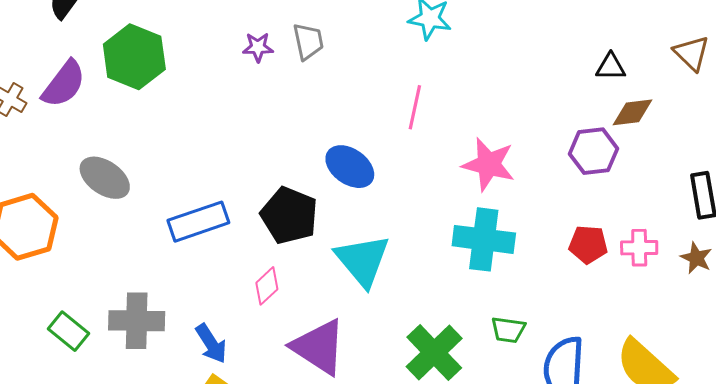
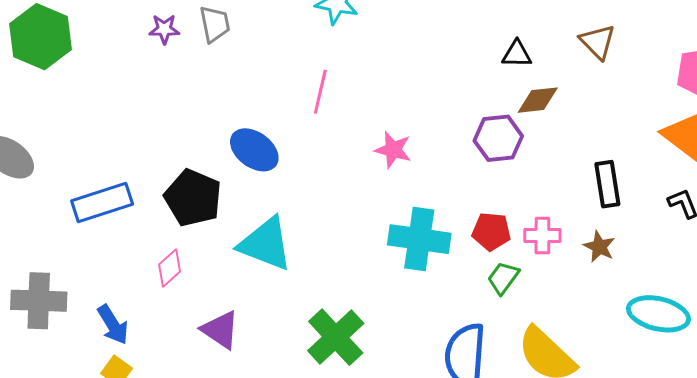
pink star: (489, 164) -> (393, 150), size x0.7
cyan cross: (484, 239) -> (419, 239), moved
cyan triangle: (363, 260) -> (266, 244), turned -30
green trapezoid: (508, 330) -> (503, 278), moved, turned 117
purple triangle: (319, 347) -> (220, 330), size x0.7

